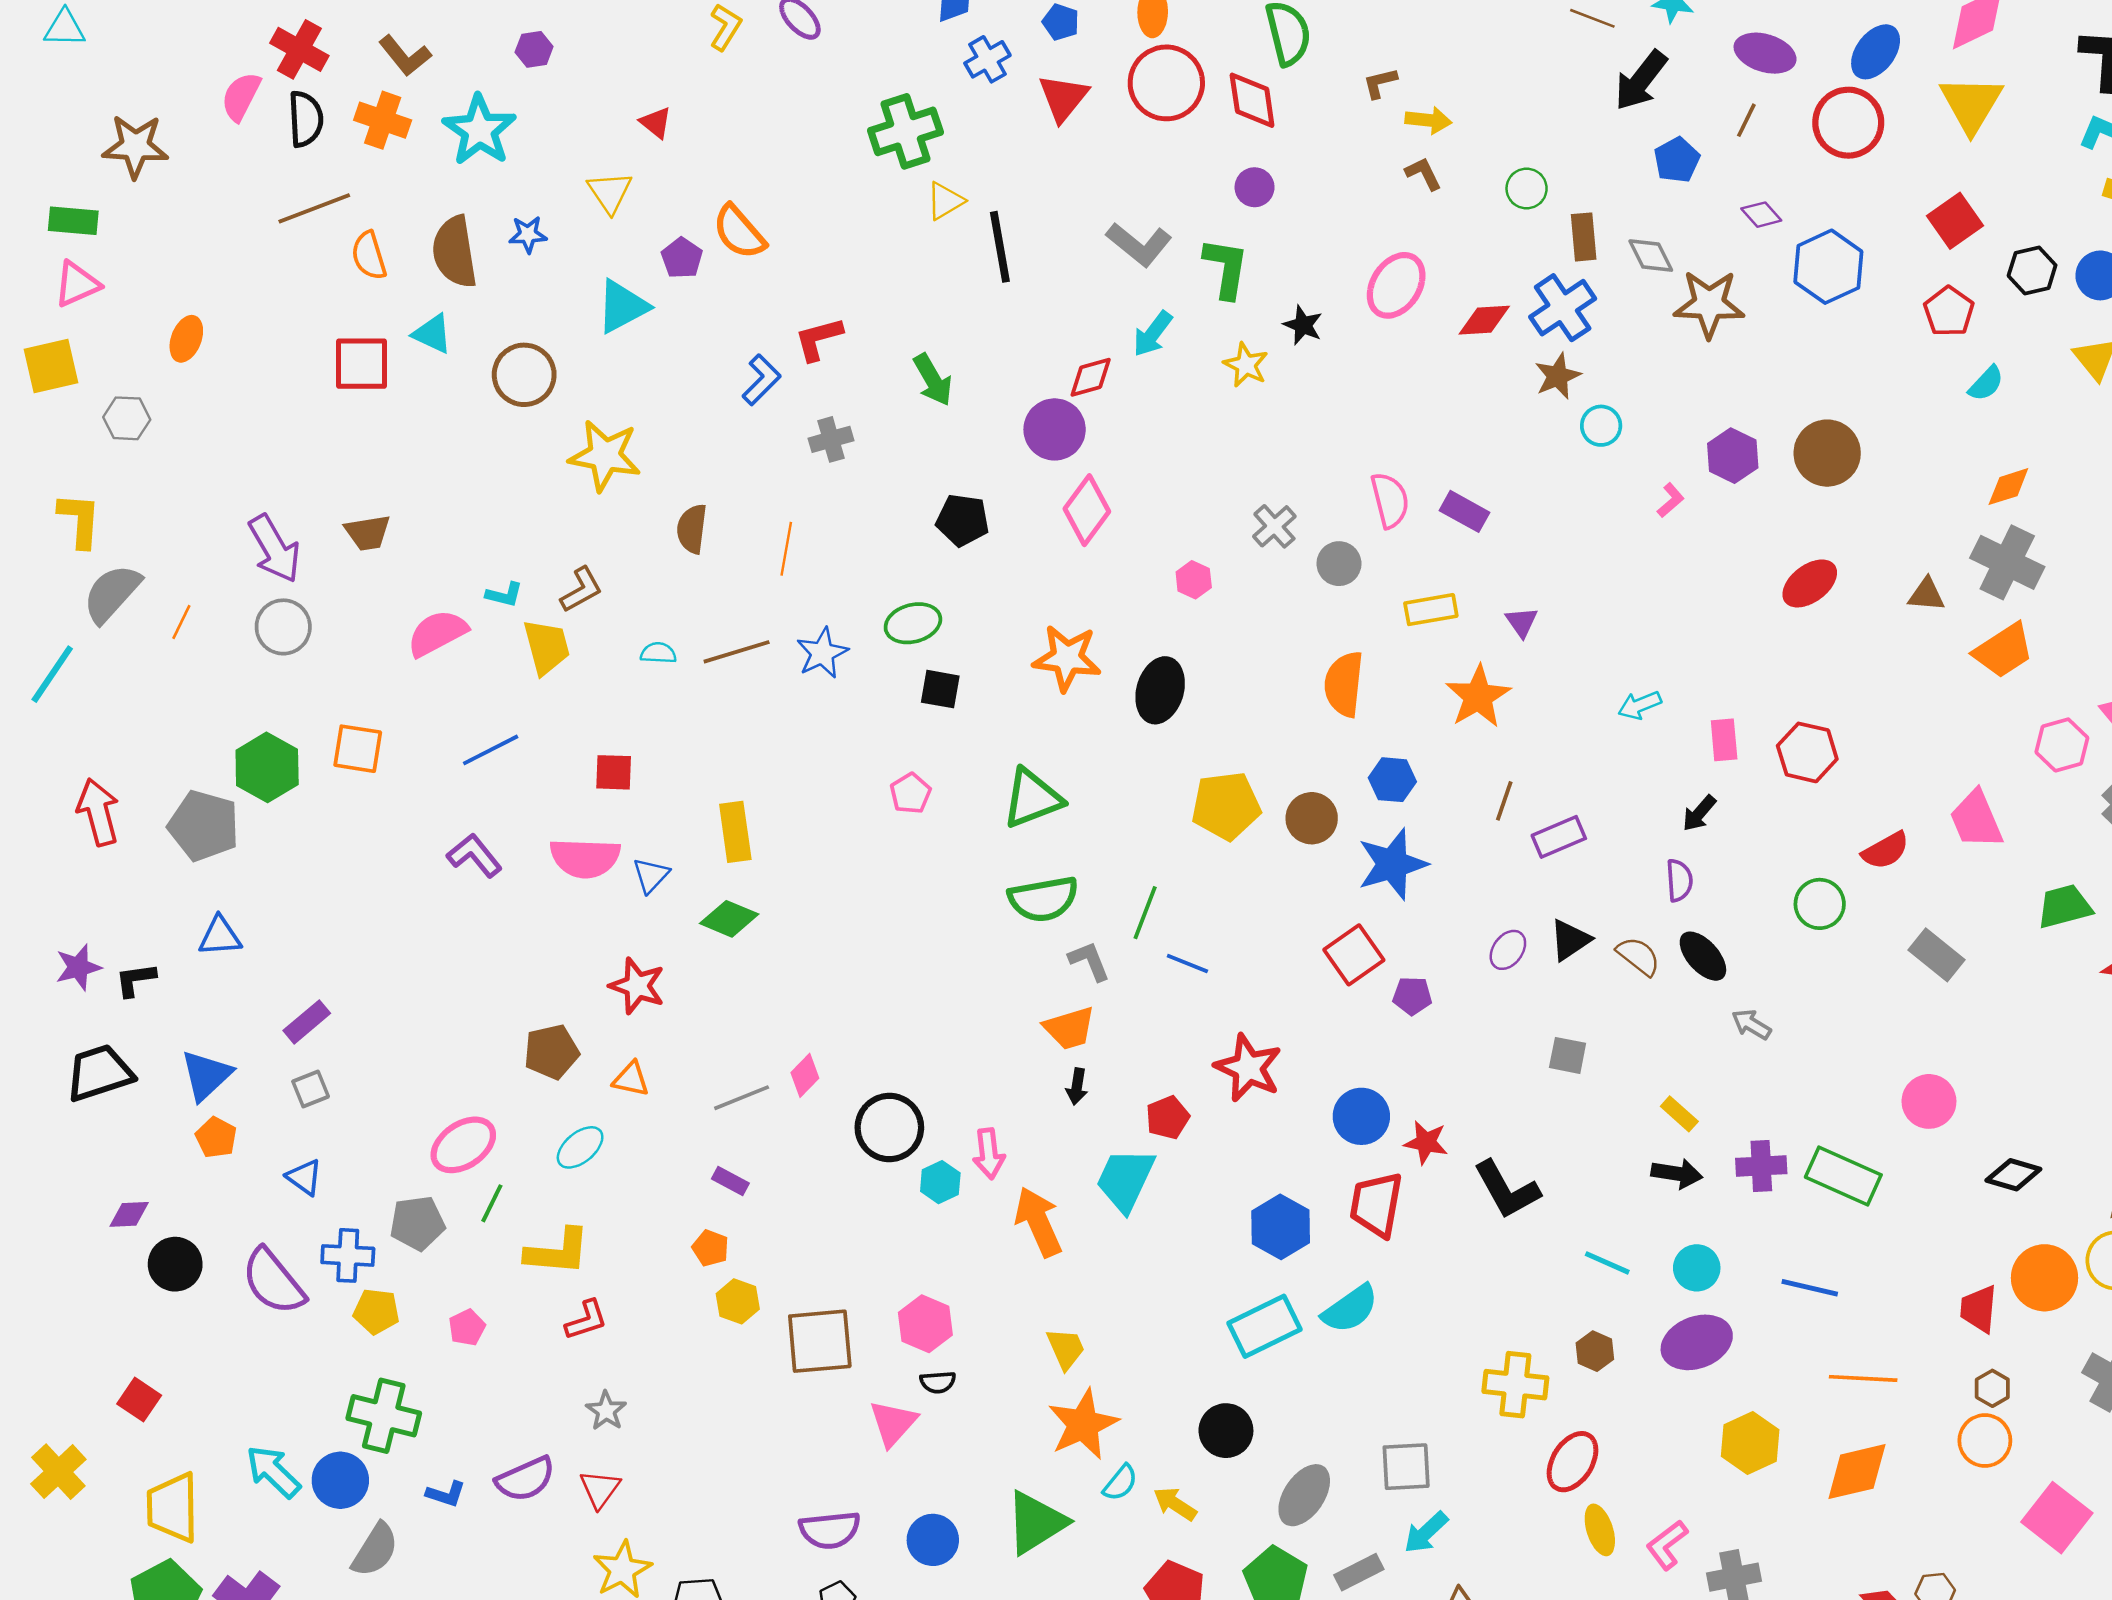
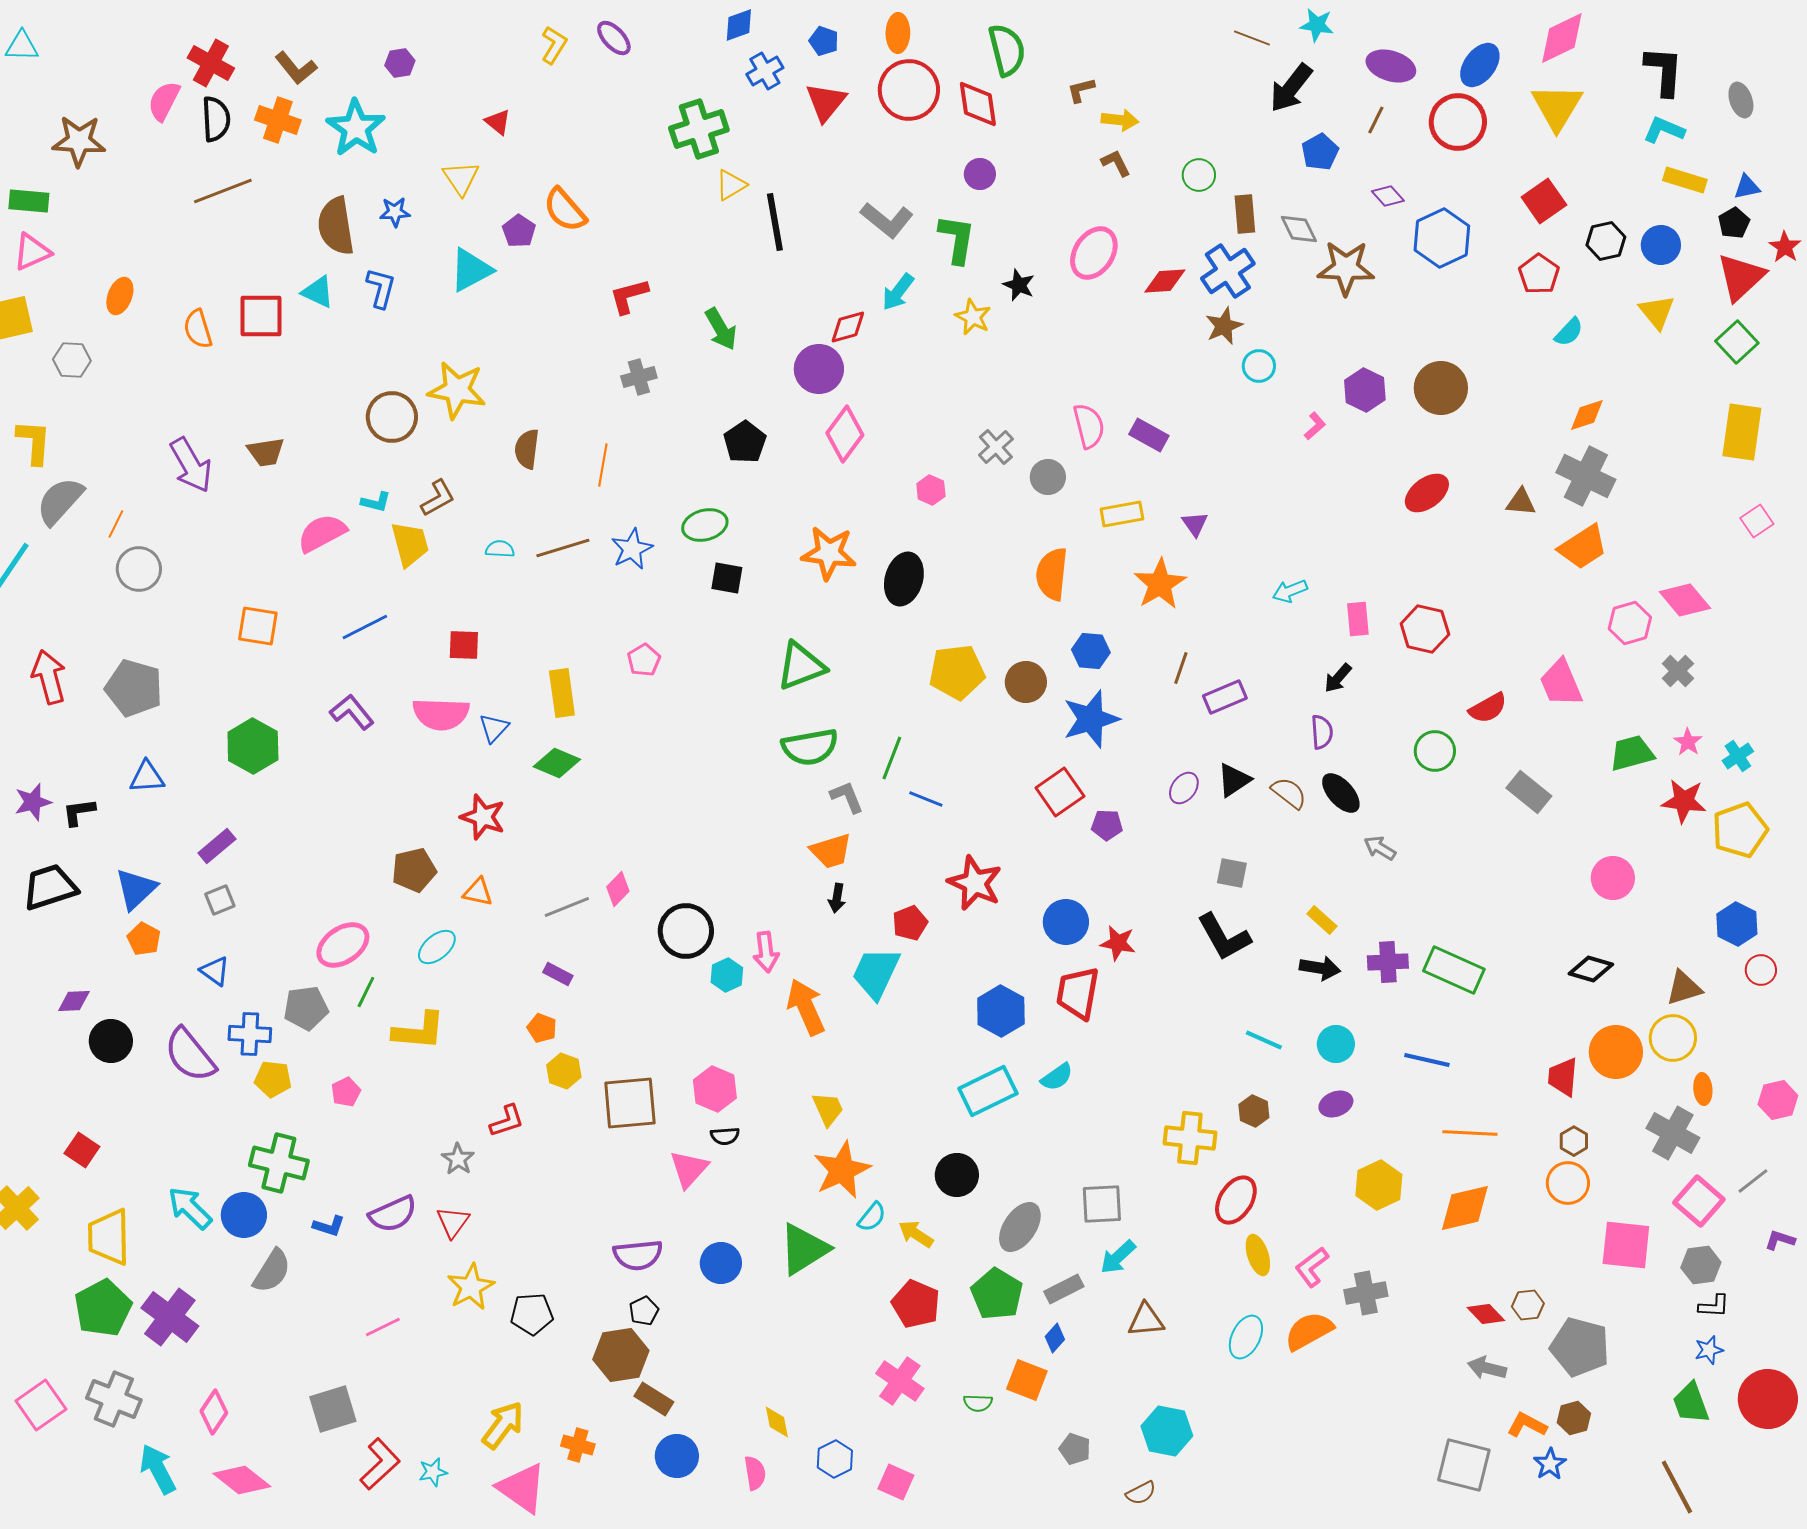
orange semicircle: (369, 256) -> (198, 329), moved
brown circle: (524, 375) -> (392, 417), moved
blue L-shape: (761, 380) -> (381, 288), moved, turned -30
black pentagon: (963, 520) -> (745, 442), turned 30
gray circle: (283, 627) -> (139, 569), moved
green hexagon: (267, 767) -> (253, 746), moved
pink pentagon: (910, 793) -> (644, 660), moved
pink circle: (1929, 1101) -> (1613, 878), moved
black L-shape: (1507, 1190) -> (1224, 937), moved
cyan semicircle: (1350, 1309) -> (1057, 1077), size x0.7
red L-shape: (586, 1320) -> (507, 1121), moved
purple ellipse: (1697, 1342) -> (1336, 1104), size x0.6
pink square: (2057, 1518) -> (1626, 1245), turned -32

